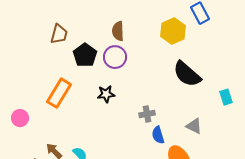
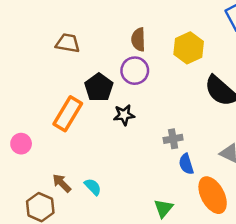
yellow hexagon: (173, 31) -> (189, 48), moved
brown trapezoid: (59, 34) -> (68, 43), turned -95
black pentagon: (85, 55) -> (99, 87), moved

